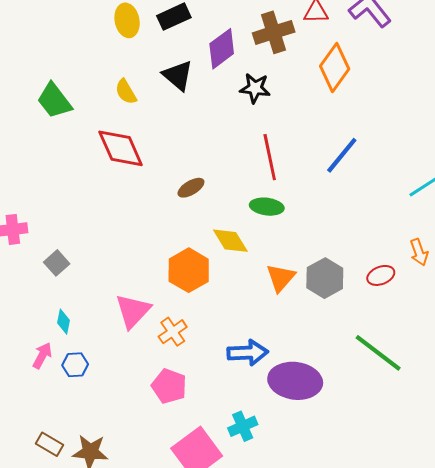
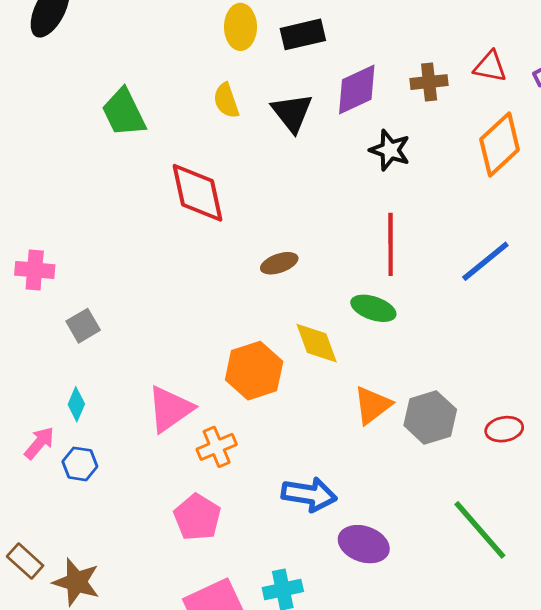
brown cross: (274, 32) -> (429, 82), size x0.7
yellow semicircle: (126, 92) -> (226, 101), moved
purple ellipse: (295, 381) -> (364, 544), size x0.7

